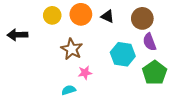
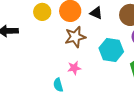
brown star: (72, 49) -> (75, 37), moved, turned 30
cyan semicircle: (69, 90) -> (58, 85), turned -88

